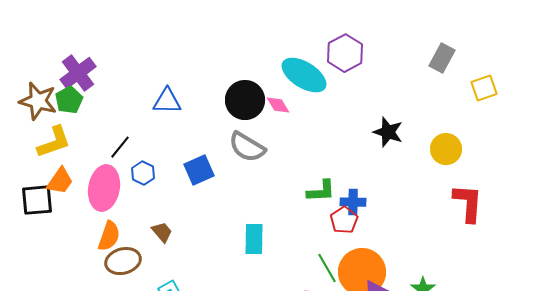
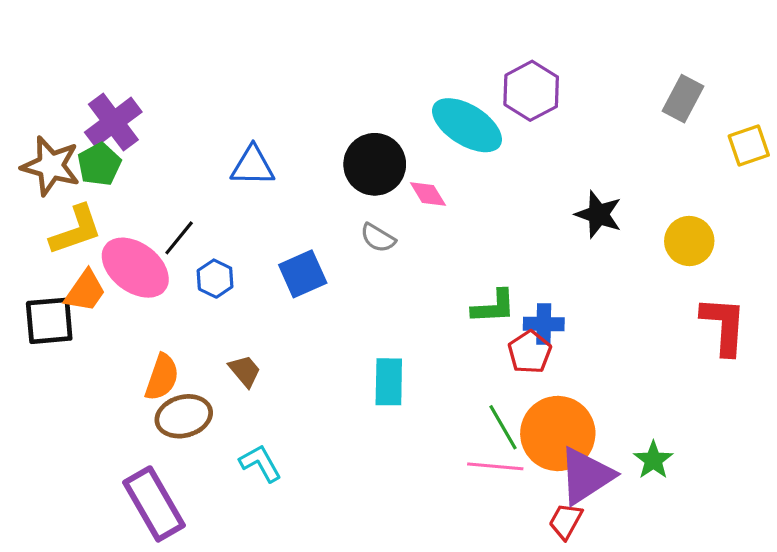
pink diamond: (278, 105) -> (428, 194), moved
gray semicircle: (247, 147) -> (378, 238), size x0.6
pink ellipse: (104, 188) -> (135, 268), moved, turned -63

